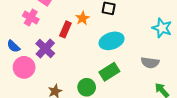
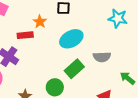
red rectangle: (65, 29) -> (25, 35), turned 70
gray semicircle: (150, 63) -> (102, 57), moved

